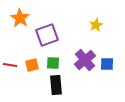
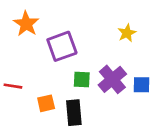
green square: (53, 63) -> (82, 79), moved
orange square: (32, 65) -> (46, 103), moved

